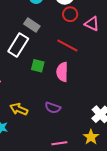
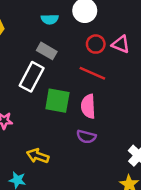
red circle: (70, 14) -> (96, 44), moved
green square: (38, 66) -> (57, 101), size x1.5
purple semicircle: (53, 108) -> (86, 137), moved

